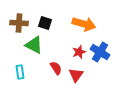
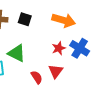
green triangle: (34, 45) -> (17, 53), moved
red semicircle: (56, 68) -> (37, 77), moved

